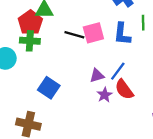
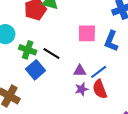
black line: (74, 35) -> (51, 53), moved
green cross: (30, 41) -> (28, 50), moved

